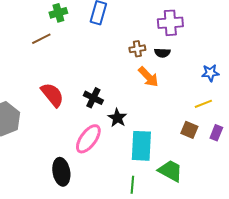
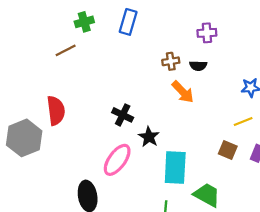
purple cross: (170, 23) -> (207, 33), size x0.7
red semicircle: (52, 95) -> (56, 111), moved, turned 32

